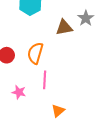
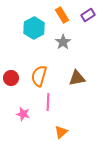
gray star: (86, 18) -> (63, 42), moved
brown triangle: (64, 27) -> (77, 78), moved

